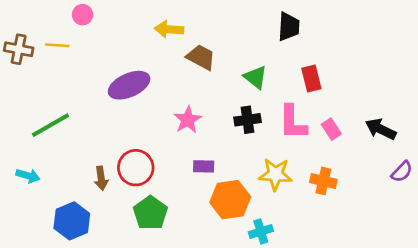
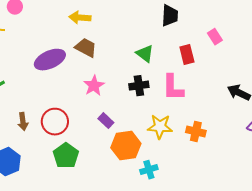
brown trapezoid: (201, 57) -> (86, 48), moved
pink rectangle: (331, 129) -> (215, 37), moved
purple rectangle: (204, 166) -> (106, 121), turned 42
brown arrow: (101, 178) -> (23, 122), moved

